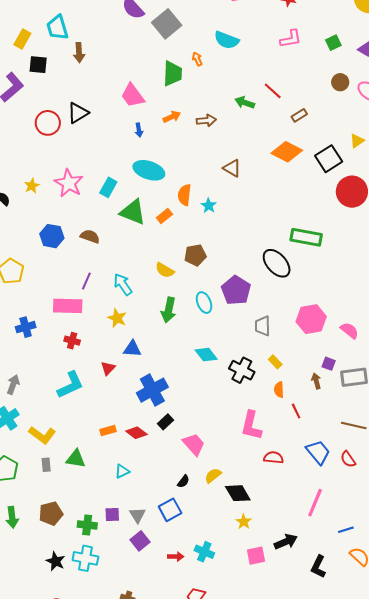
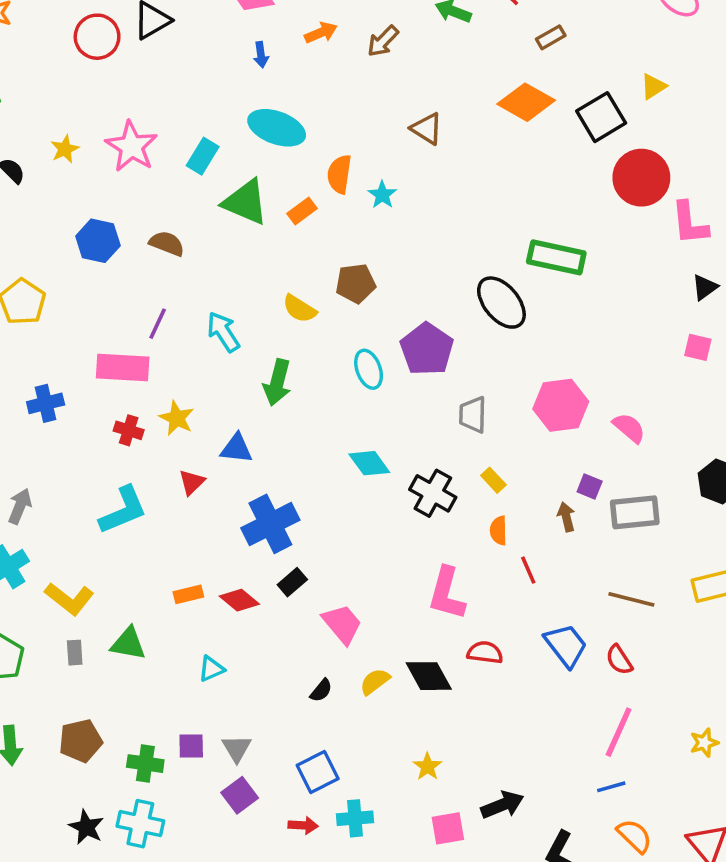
brown arrow: (206, 120) -> (383, 41), turned 138
green arrow: (169, 310) -> (277, 383), moved
yellow star: (117, 318) -> (177, 418), moved
black diamond: (238, 493) -> (429, 676), moved
pink line: (315, 503) -> (619, 732), moved
blue square: (170, 510) -> (318, 772), moved
cyan cross: (204, 552) -> (355, 818), turned -30

